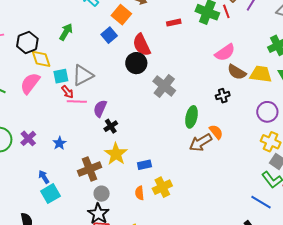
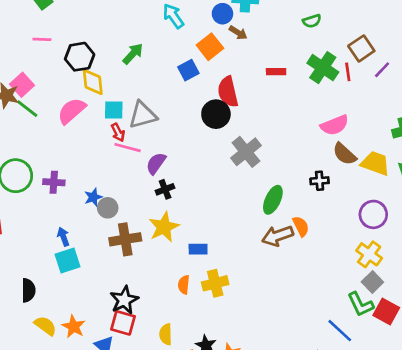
purple cross: (28, 138) -> (54, 182), turned 35
gray circle: (102, 194) -> (108, 208), moved

